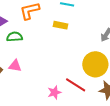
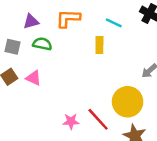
yellow rectangle: (60, 25) -> (99, 45), turned 64

